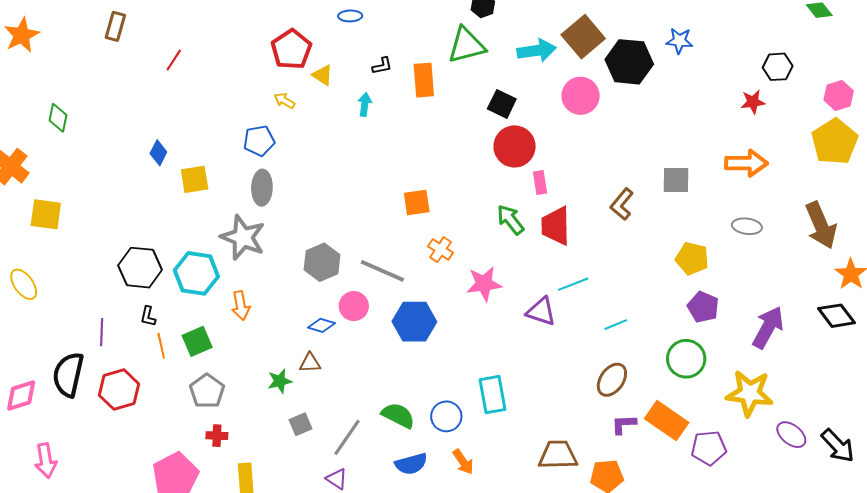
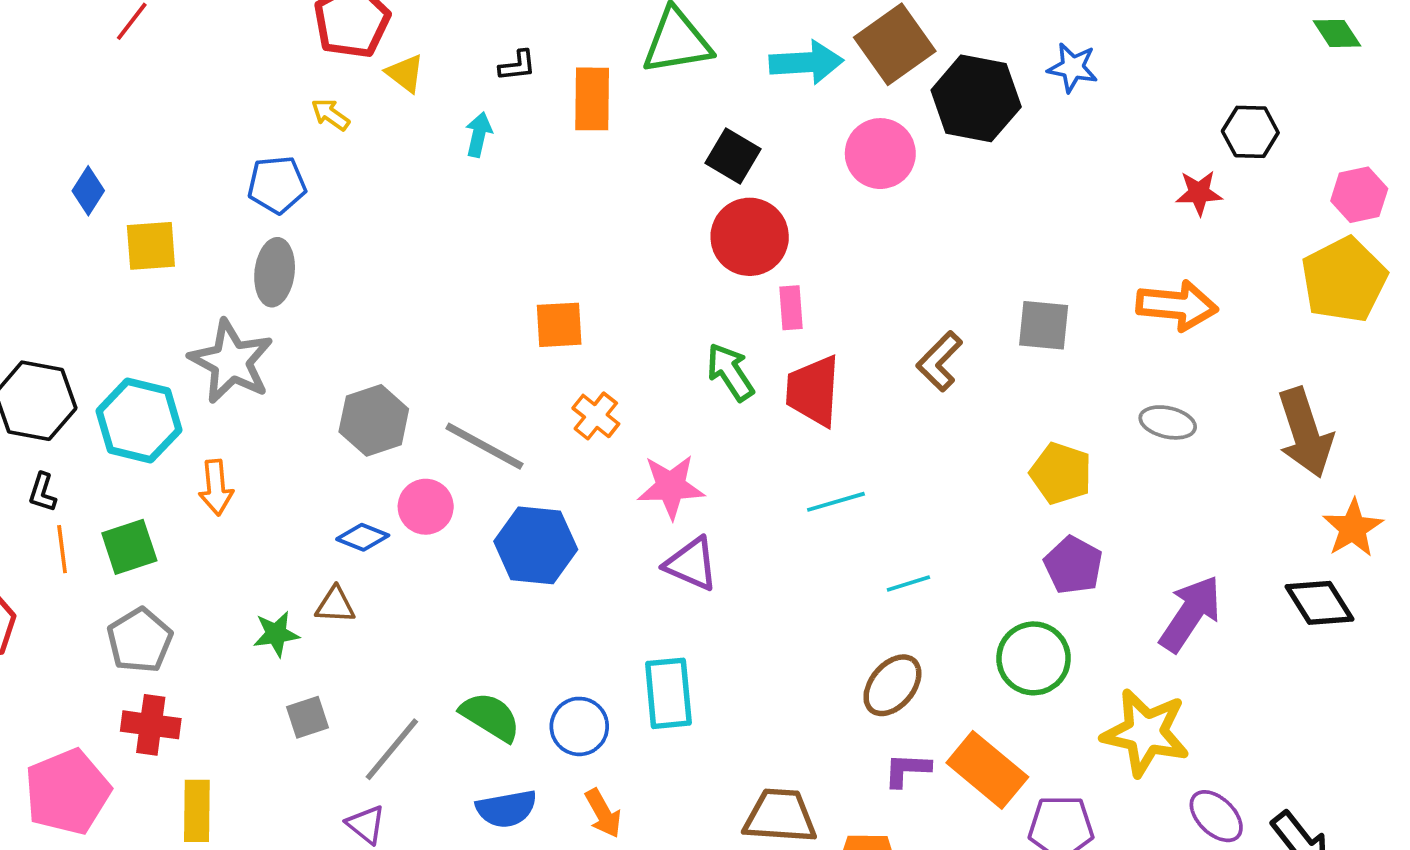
purple triangle: (541, 312) -> (691, 564), moved
red cross: (217, 436) -> (151, 725), size x1.4

